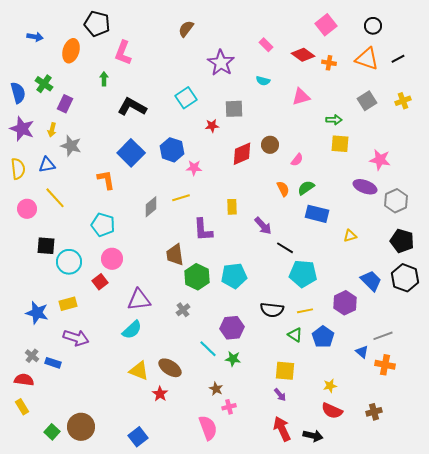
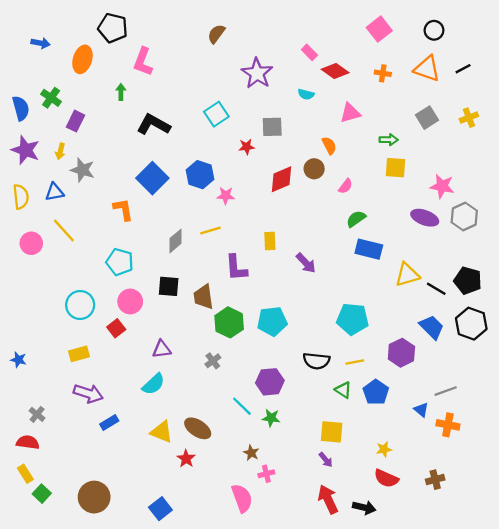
red diamond: (303, 55) -> (335, 71), moved
orange semicircle: (283, 189) -> (329, 146), moved
gray hexagon: (396, 201) -> (464, 217), moved
yellow triangle: (350, 236) -> (407, 275), size x1.6
black square: (46, 246) -> (169, 286), moved
black line: (285, 248) -> (436, 289), moved
purple triangle: (139, 300) -> (162, 349), size x0.7
blue star: (37, 313) -> (18, 360), moved, size x0.6
blue rectangle: (53, 363) -> (109, 423), moved, turned -49
green square: (52, 432) -> (42, 494), moved

